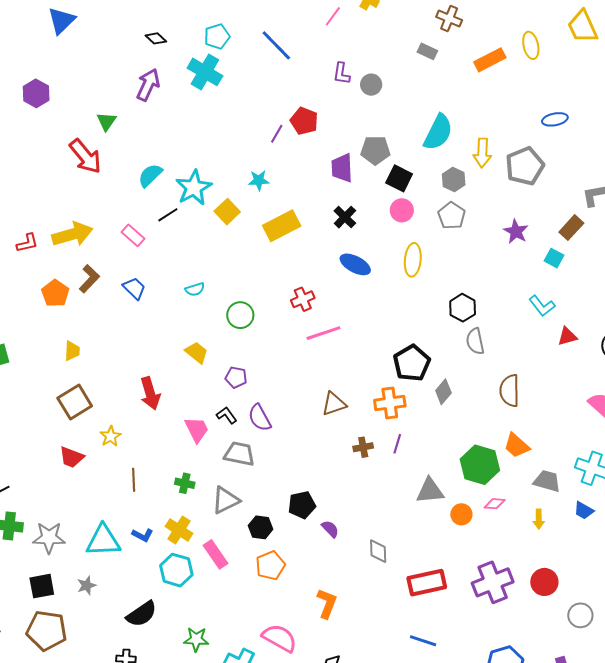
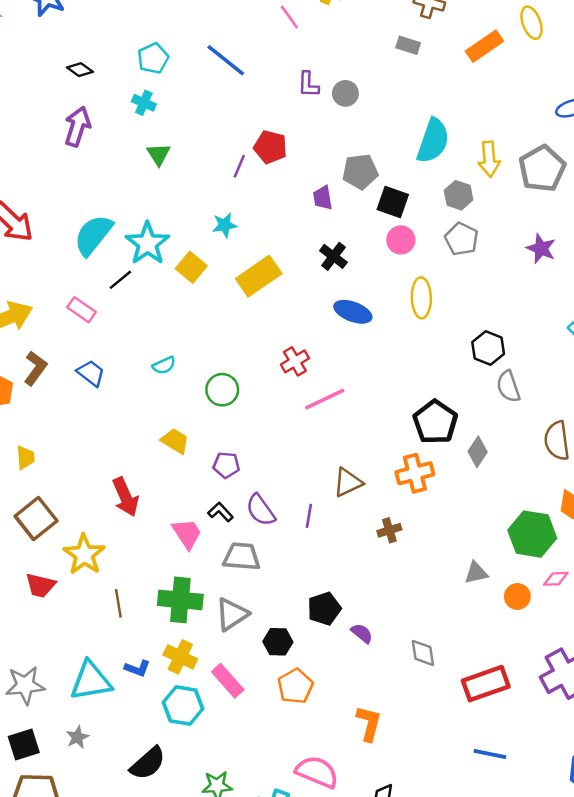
pink line: (333, 16) -> (289, 17), turned -65
cyan cross: (205, 72) -> (144, 103), size x0.6
green triangle: (106, 121) -> (159, 154), moved
purple trapezoid: (342, 168) -> (323, 198), size x0.7
cyan semicircle: (150, 175) -> (93, 235), size x1.4
yellow star: (110, 436) -> (84, 555), size x1.6
purple line: (397, 444) -> (309, 516), moved
green cross: (185, 483) -> (180, 600), size x1.8
gray triangle: (430, 491) -> (476, 573), size x0.7

